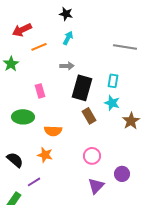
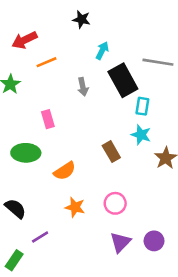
cyan arrow: (68, 38) -> (102, 51), moved
gray arrow: (67, 66) -> (83, 87), turned 80
black rectangle: (82, 88) -> (123, 80), moved, turned -45
orange semicircle: (53, 131) -> (65, 171), turned -36
orange star: (45, 155) -> (75, 207), moved
purple circle: (122, 174) -> (154, 241), moved

